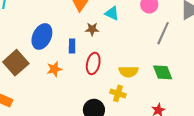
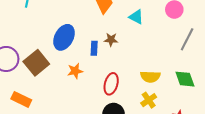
brown star: (92, 29) -> (111, 40), moved
red ellipse: (93, 63) -> (111, 84), moved
yellow cross: (118, 93) -> (149, 100), moved, turned 35

